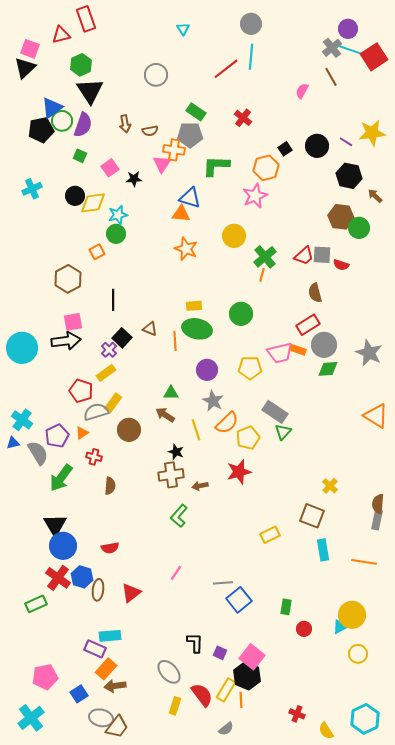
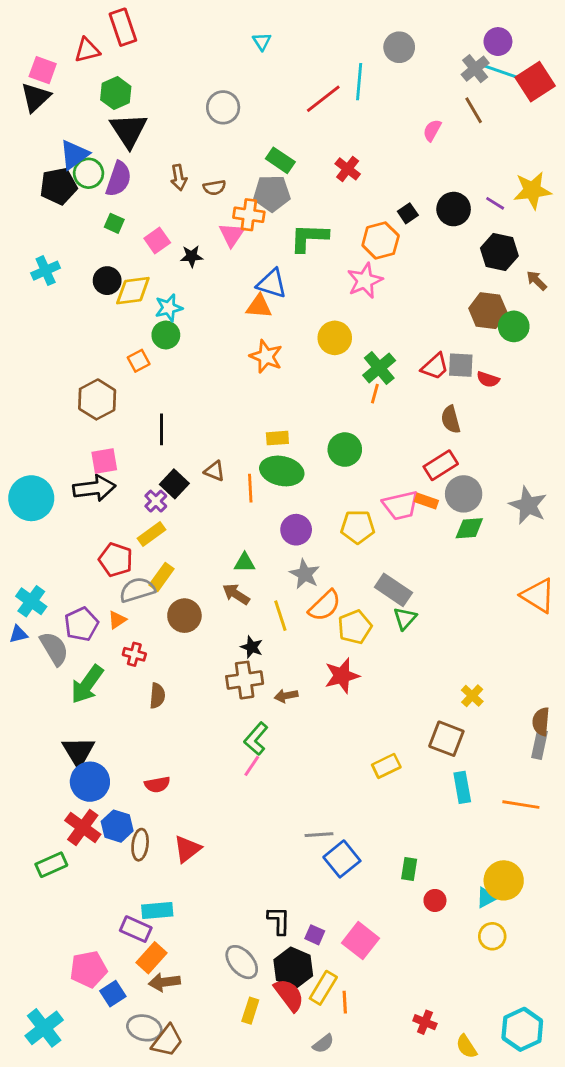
gray circle: (251, 24) -> (399, 47), moved
pink line: (176, 573) -> (252, 766), moved
yellow circle: (358, 654) -> (492, 936), moved
black hexagon: (247, 676) -> (293, 968), moved
pink pentagon: (45, 677) -> (89, 969), moved

